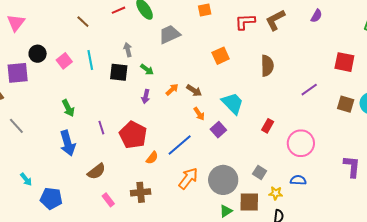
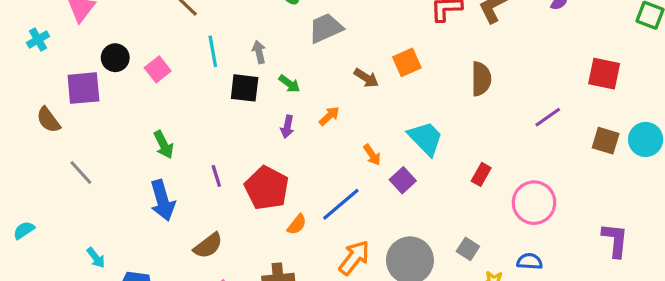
cyan line: (90, 60) -> (213, 51), moved
brown arrow: (194, 91) -> (366, 78), moved

